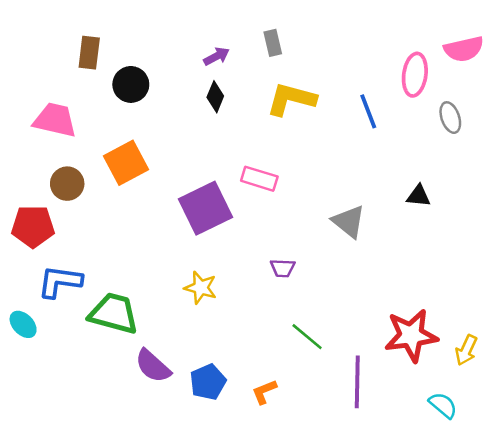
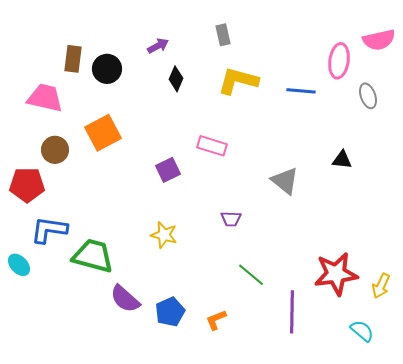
brown rectangle: (89, 53) -> (73, 59), moved
purple arrow: (217, 56) -> (158, 46), moved
blue line: (368, 111) -> (301, 91), turned -64
purple square: (205, 208) -> (168, 170), size x0.6

